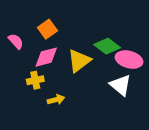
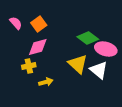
pink semicircle: (16, 41) -> (16, 23), moved
yellow triangle: (79, 61) -> (78, 64), moved, turned -40

